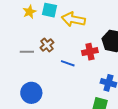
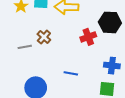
blue line: (68, 63) -> (71, 73), moved

